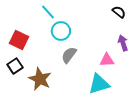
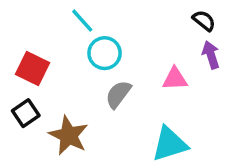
purple arrow: (123, 43) -> (211, 55), moved
pink triangle: (107, 60) -> (175, 79), moved

